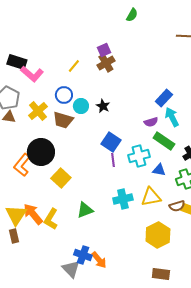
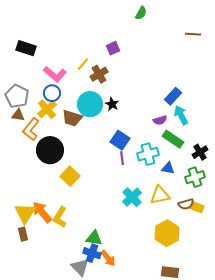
black rectangle: (17, 62) -> (26, 48), moved
brown cross: (106, 63) -> (99, 74), moved
pink L-shape: (32, 74) -> (55, 74), moved
blue circle: (64, 95) -> (52, 93), moved
cyan circle: (81, 106) -> (90, 104), size x1.6
orange L-shape: (22, 165) -> (31, 129), moved
cyan cross: (123, 199) -> (132, 197), turned -30
green triangle: (85, 210) -> (94, 238), moved, turned 30

